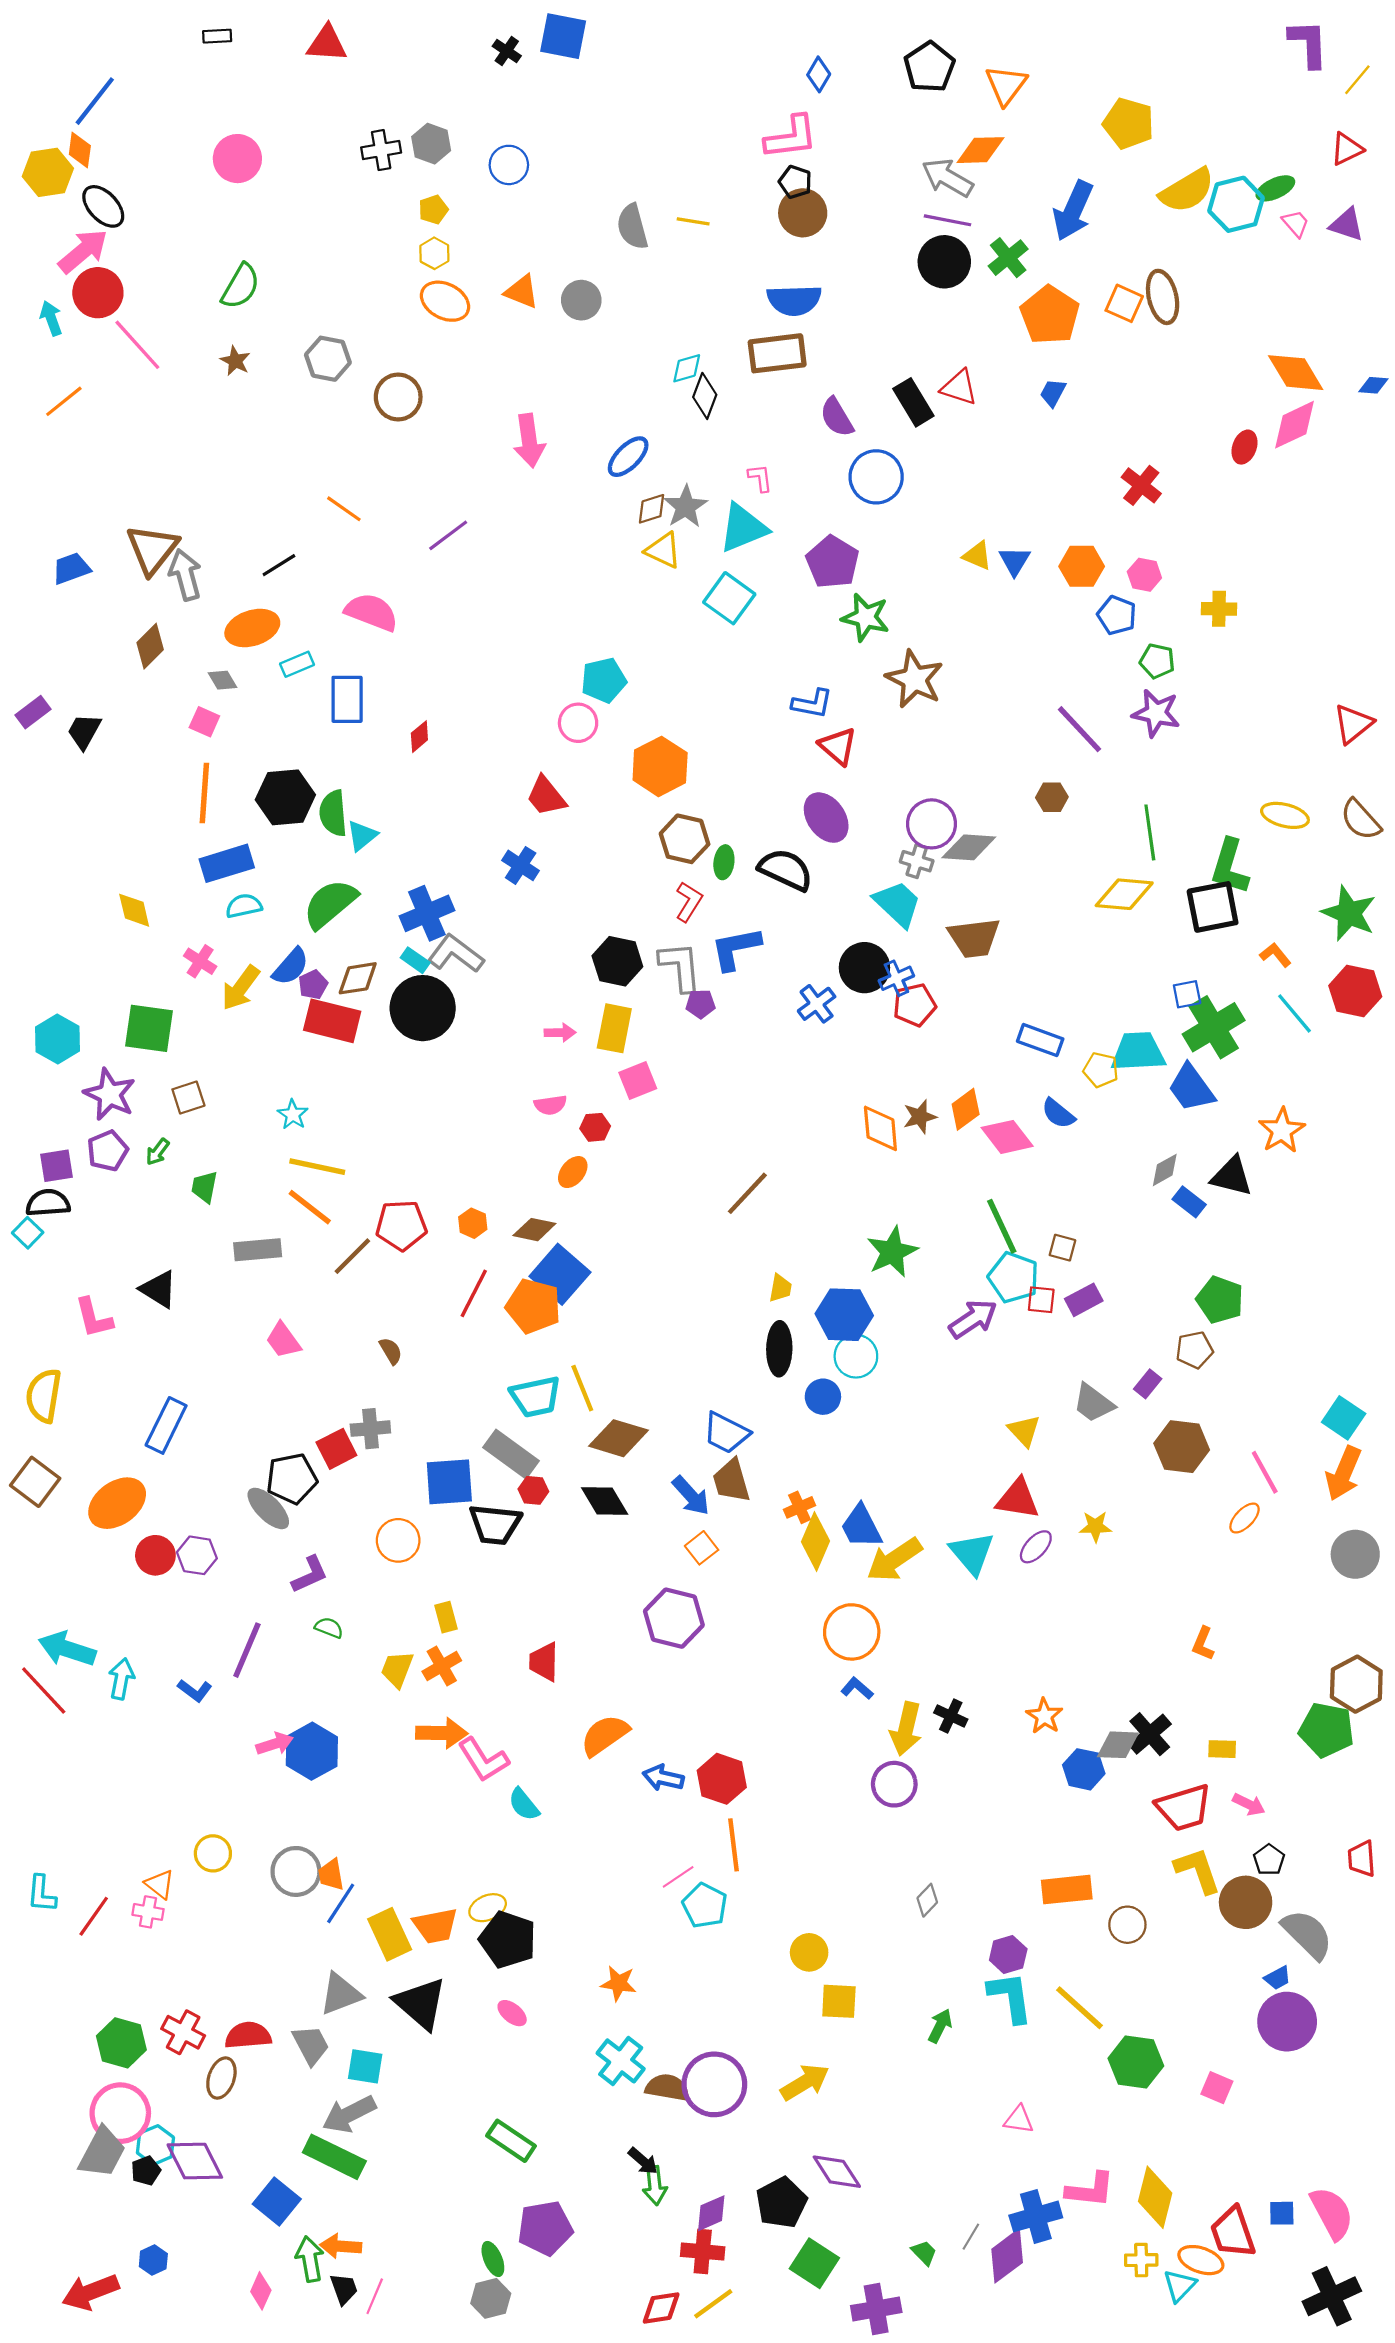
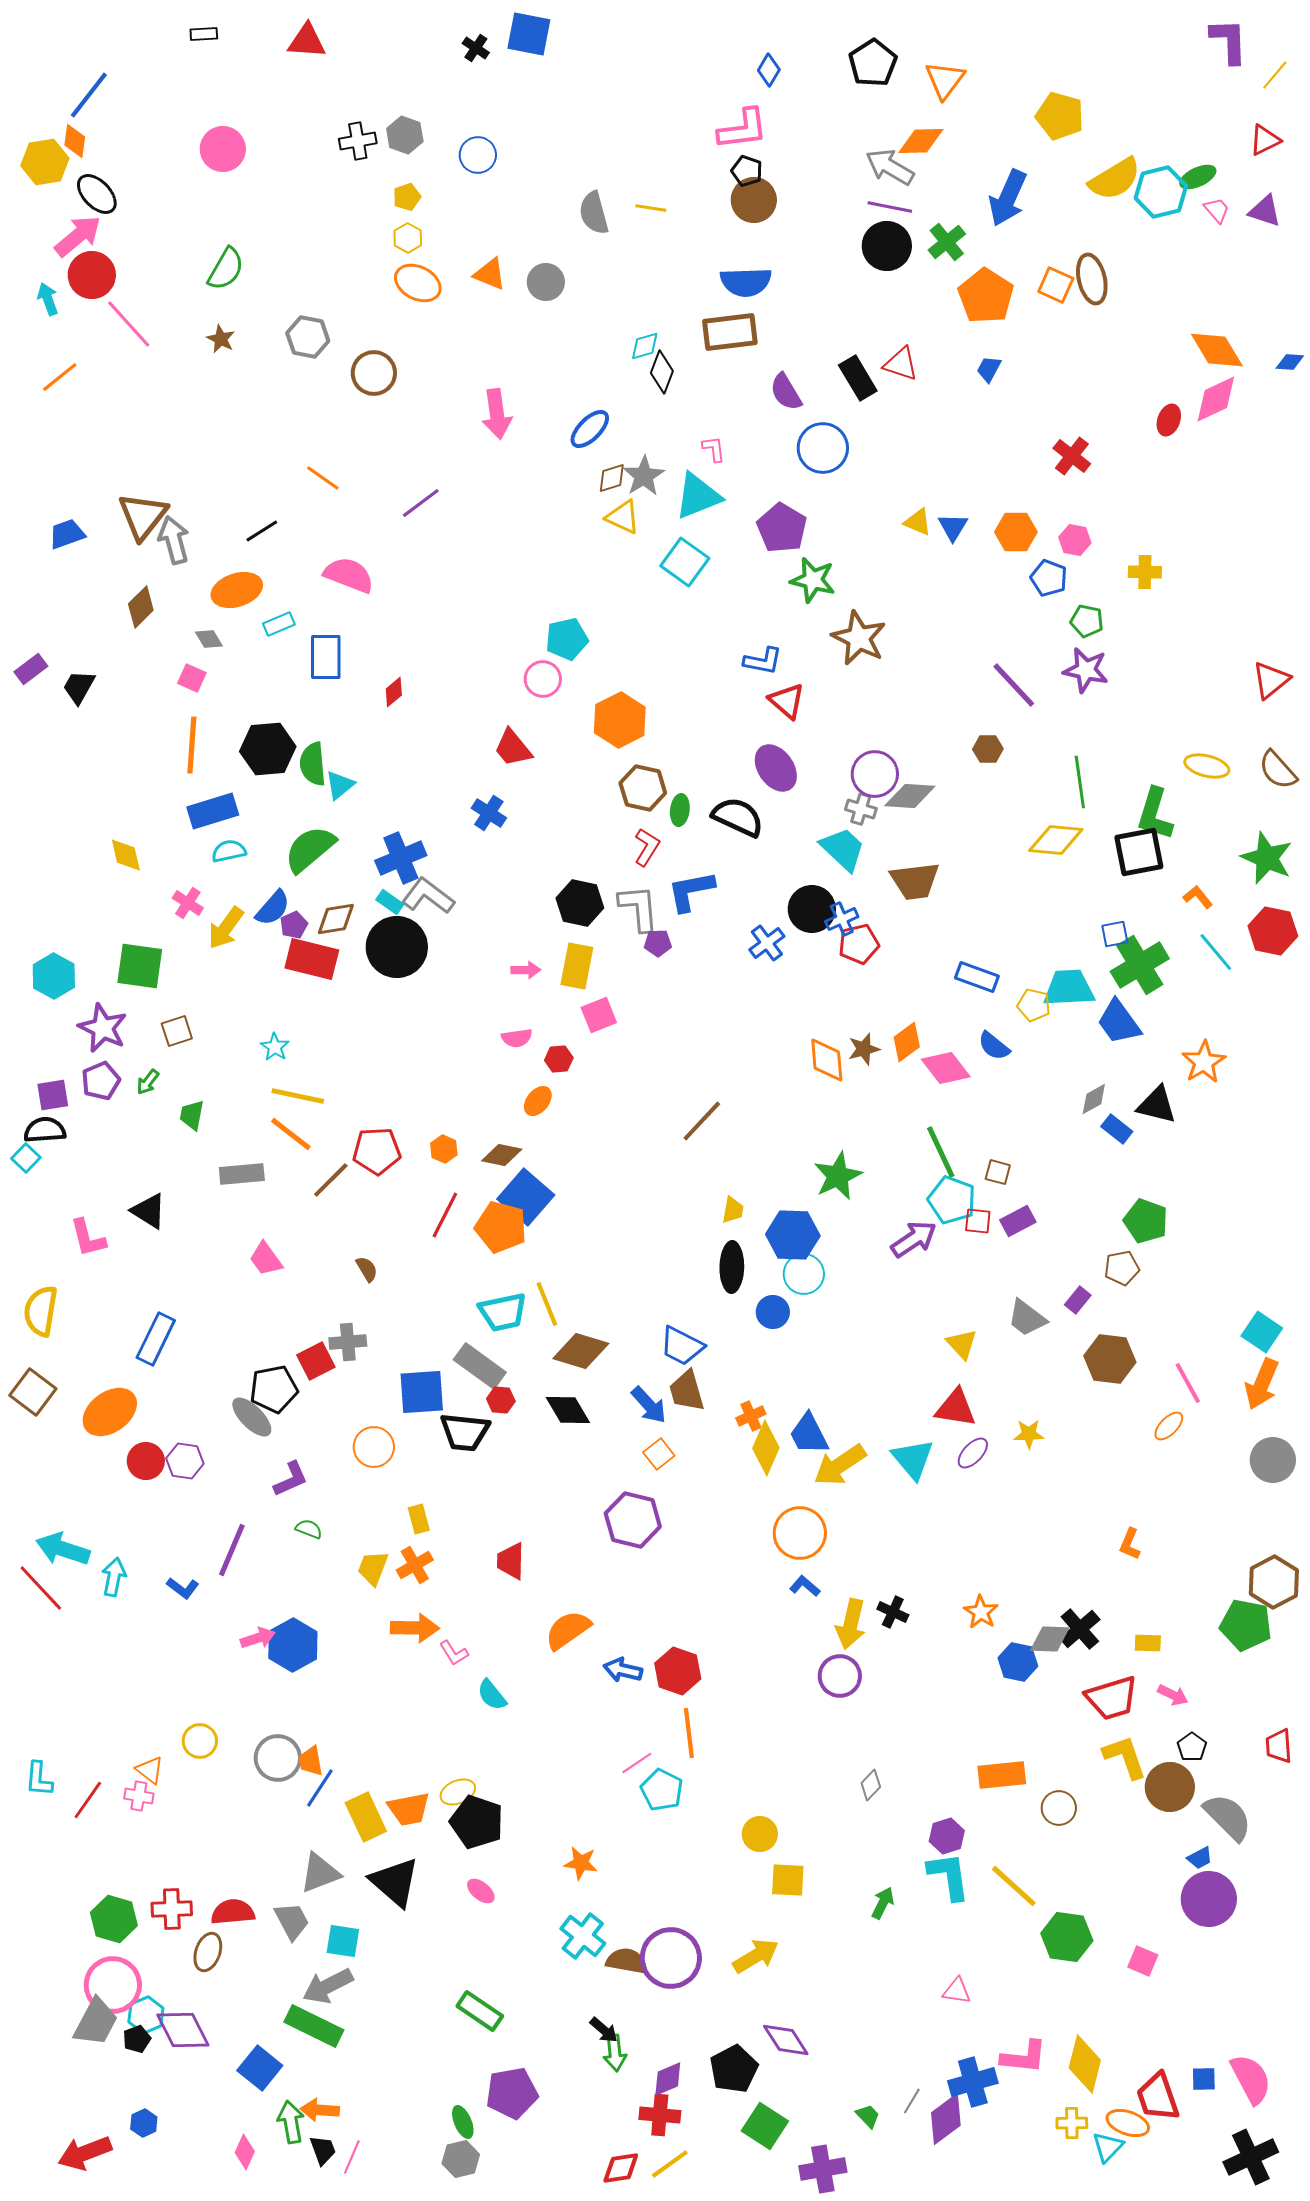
pink L-shape: (483, 1760) -> (454, 1653), size x0.6
red cross: (183, 2032) -> (172, 1909), turned -30

